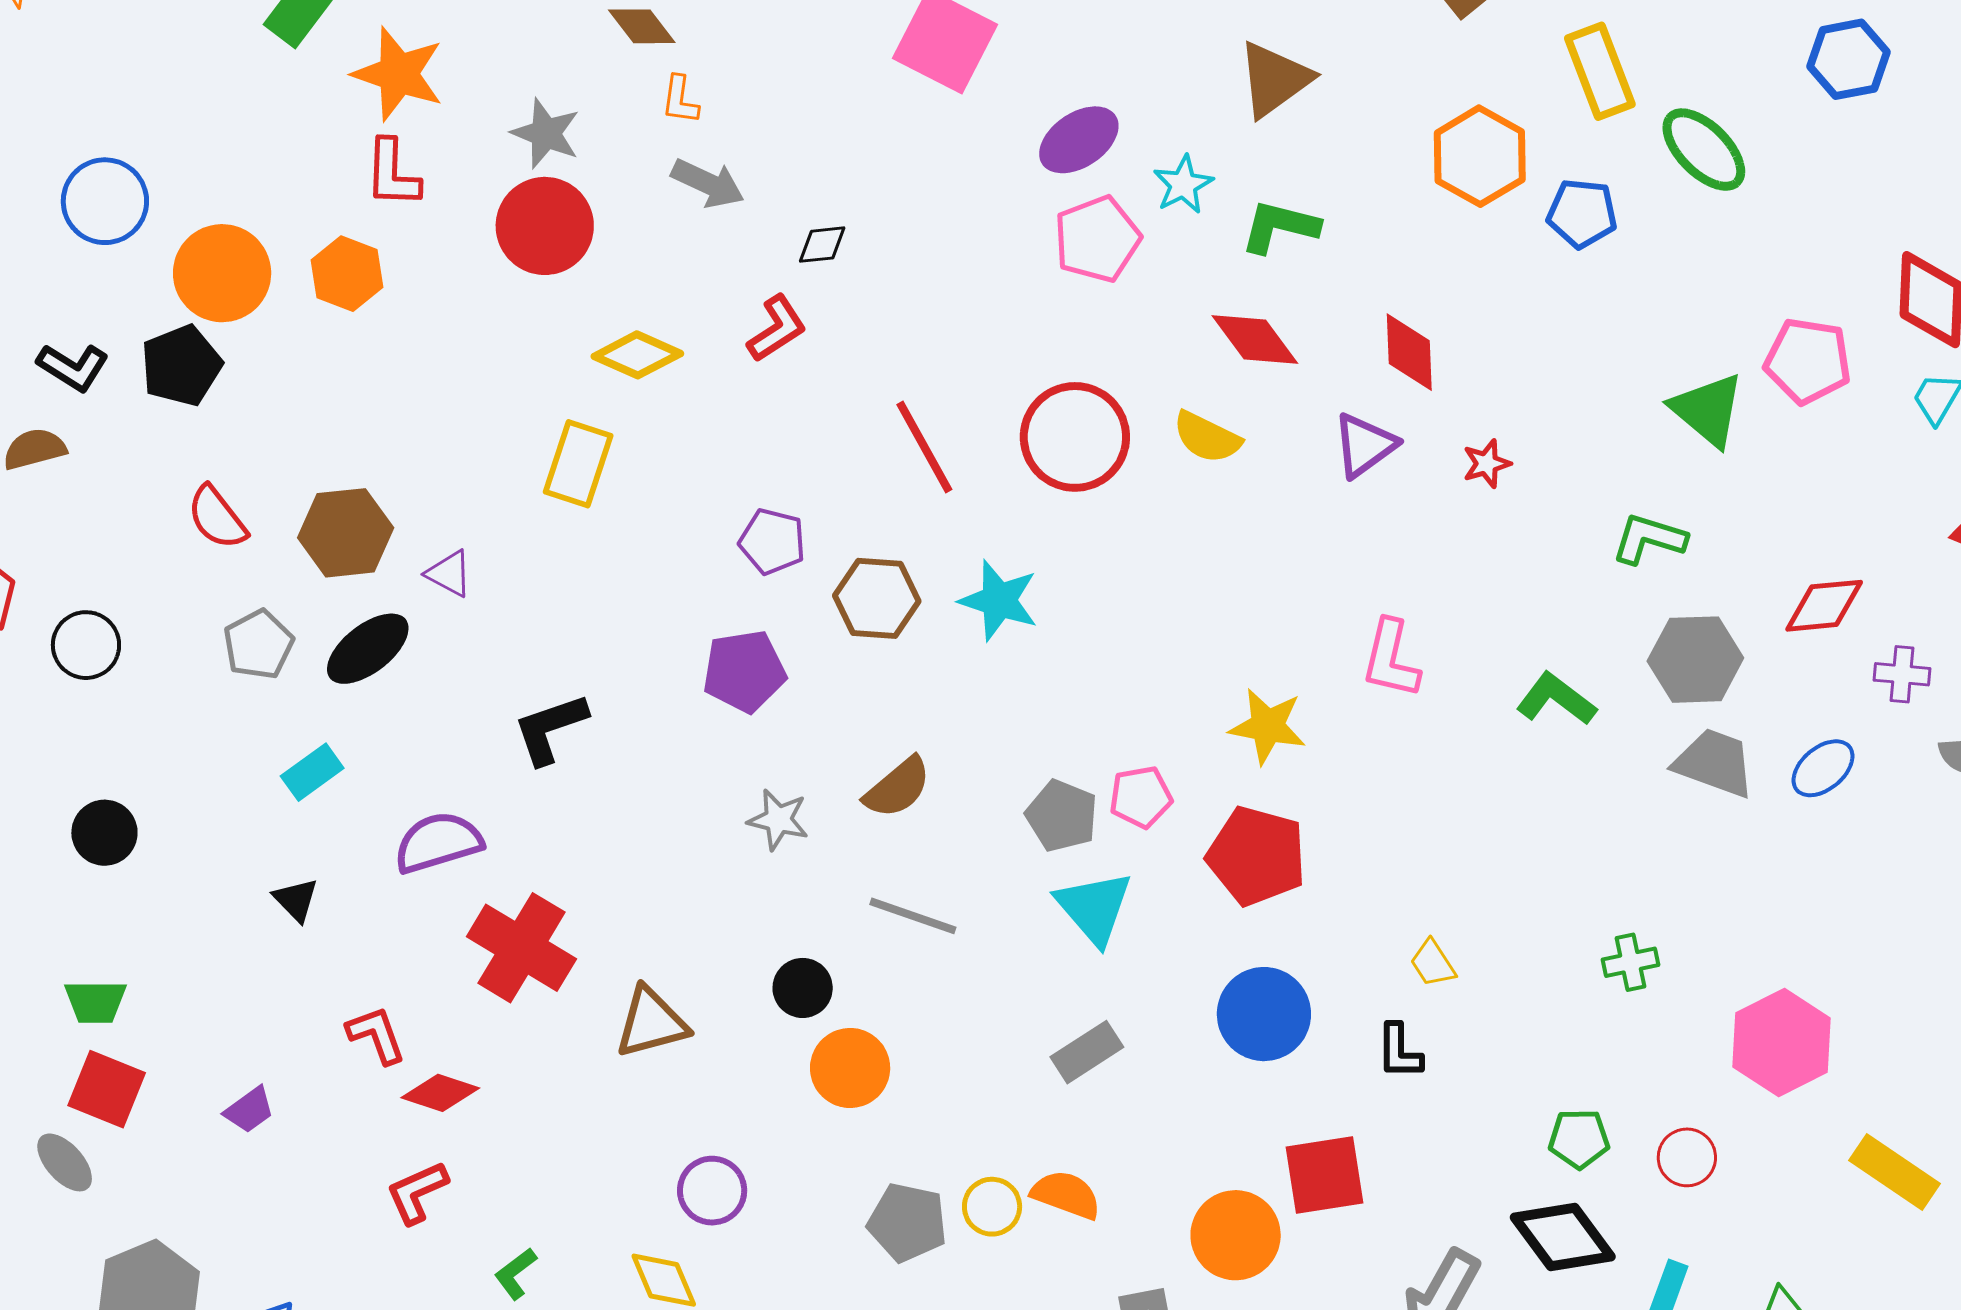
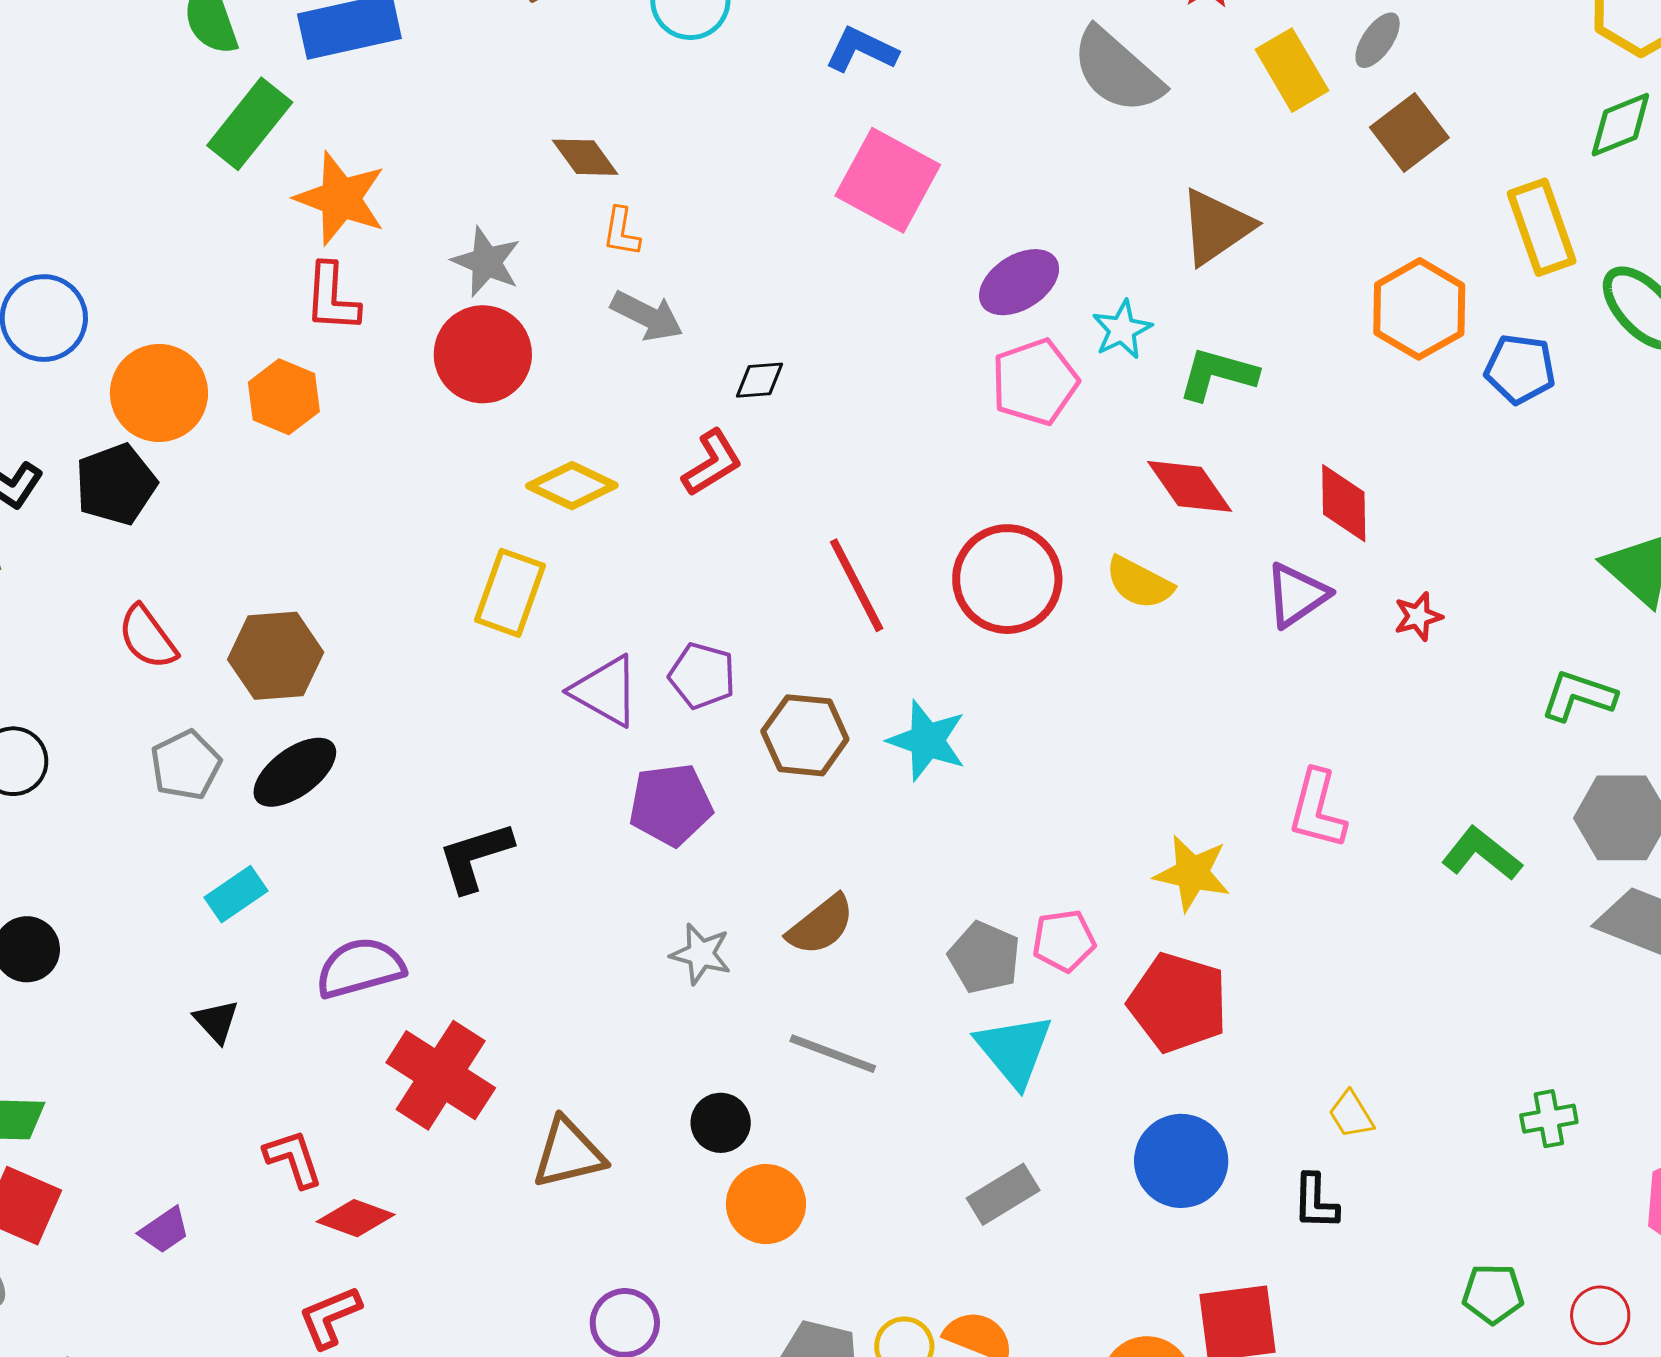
purple triangle: (449, 574) -> (605, 691), moved, size x1.5

